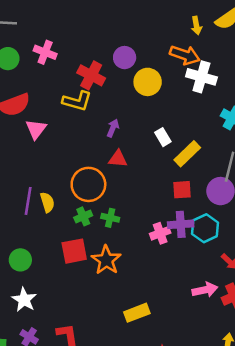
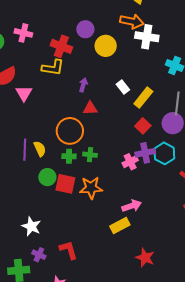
red square: (182, 190) -> (143, 126), turned -35
green cross: (83, 216) -> (69, 156), turned 32
red square: (74, 251) -> (65, 184), turned 30
green circle: (20, 260) -> (47, 177), moved
orange star: (106, 260) -> (91, 188), turned -30
pink arrow: (205, 290) -> (132, 206), moved

